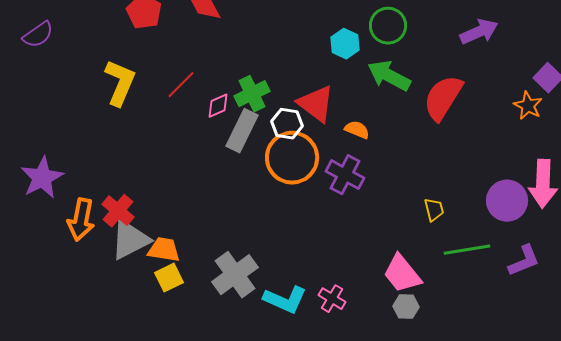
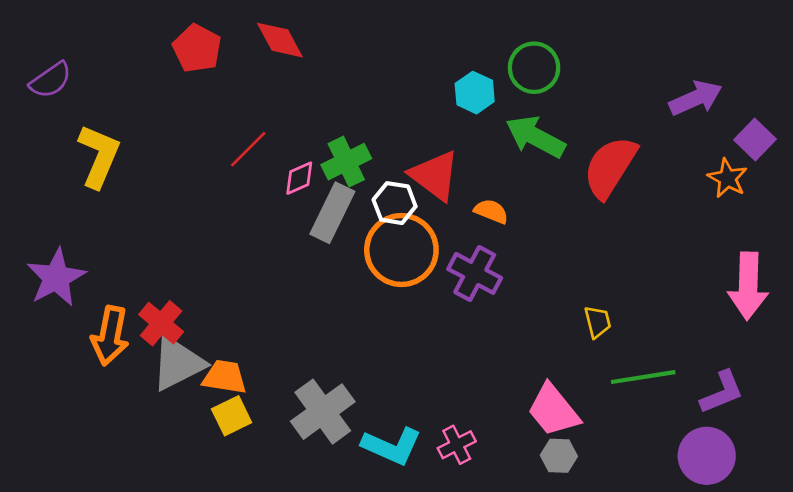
purple arrow: (479, 32) -> (696, 98), moved
yellow L-shape: (120, 83) -> (99, 156), moved
purple circle: (507, 201) -> (707, 456), moved
pink cross: (332, 299) -> (457, 445), turned 32

